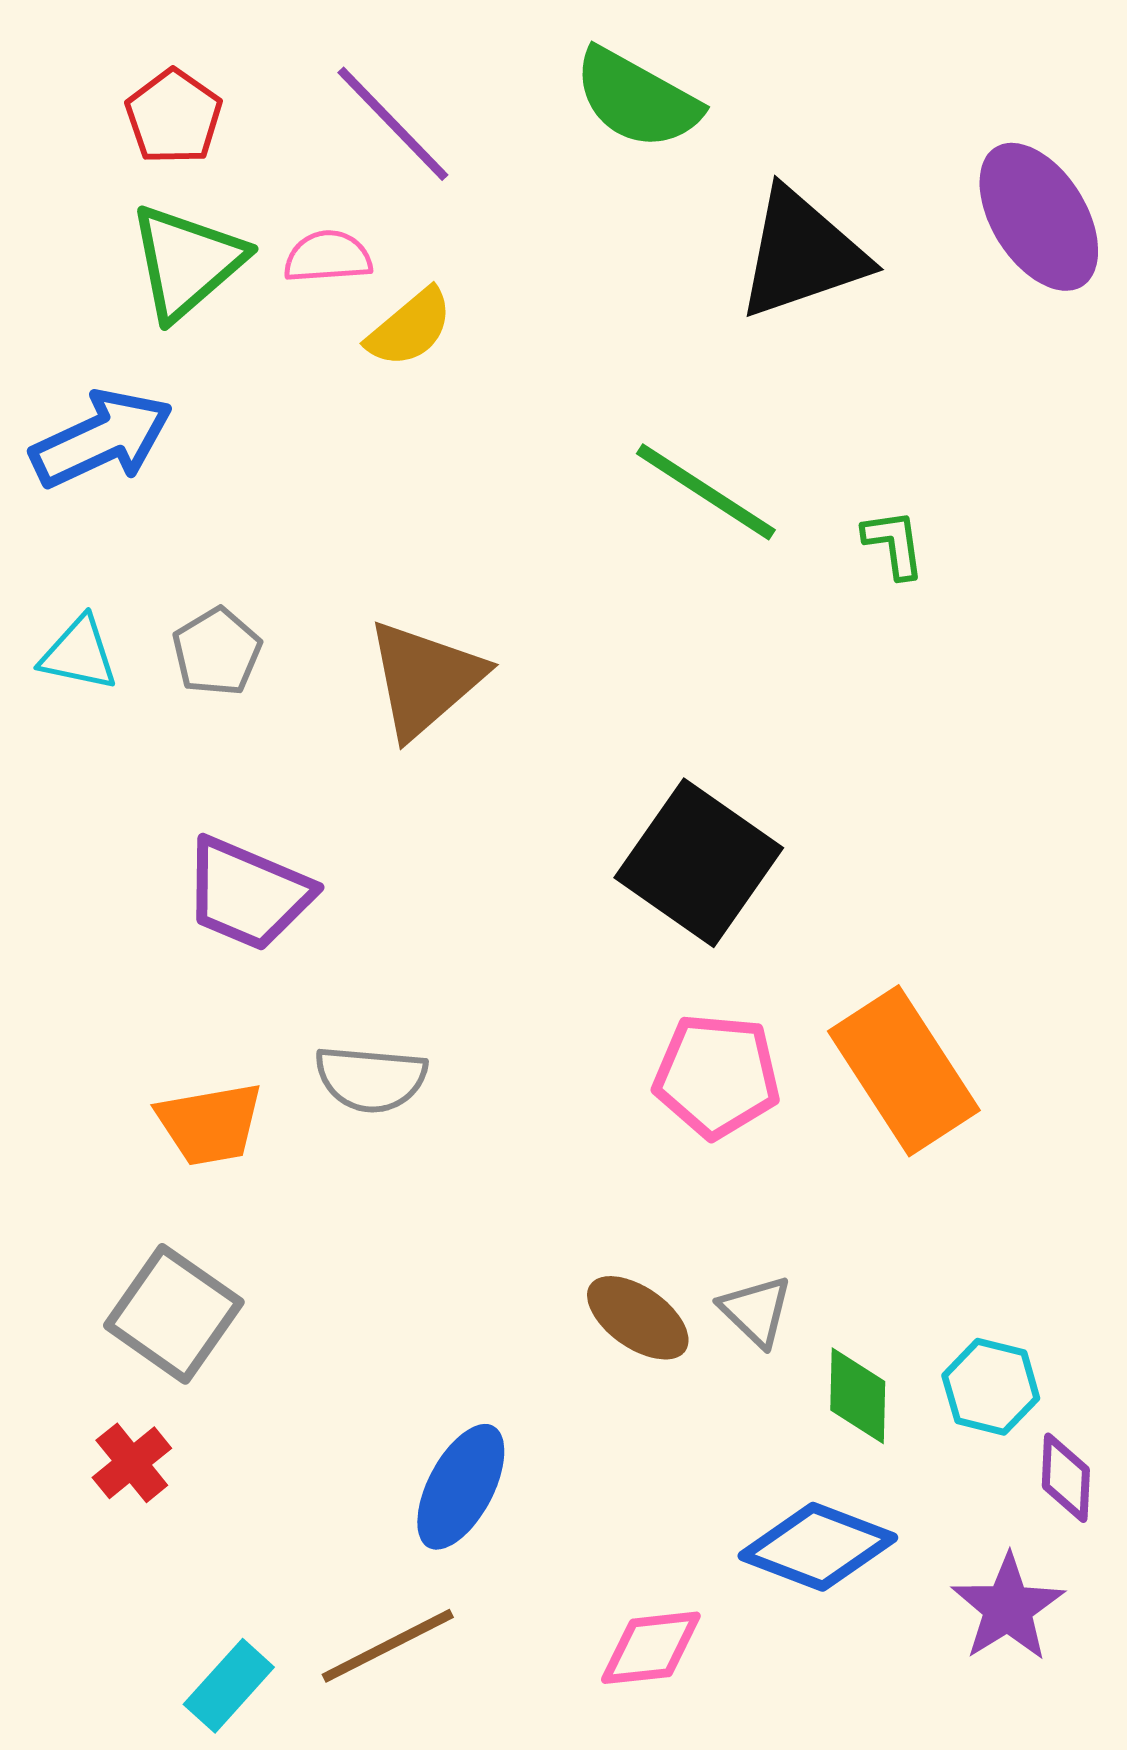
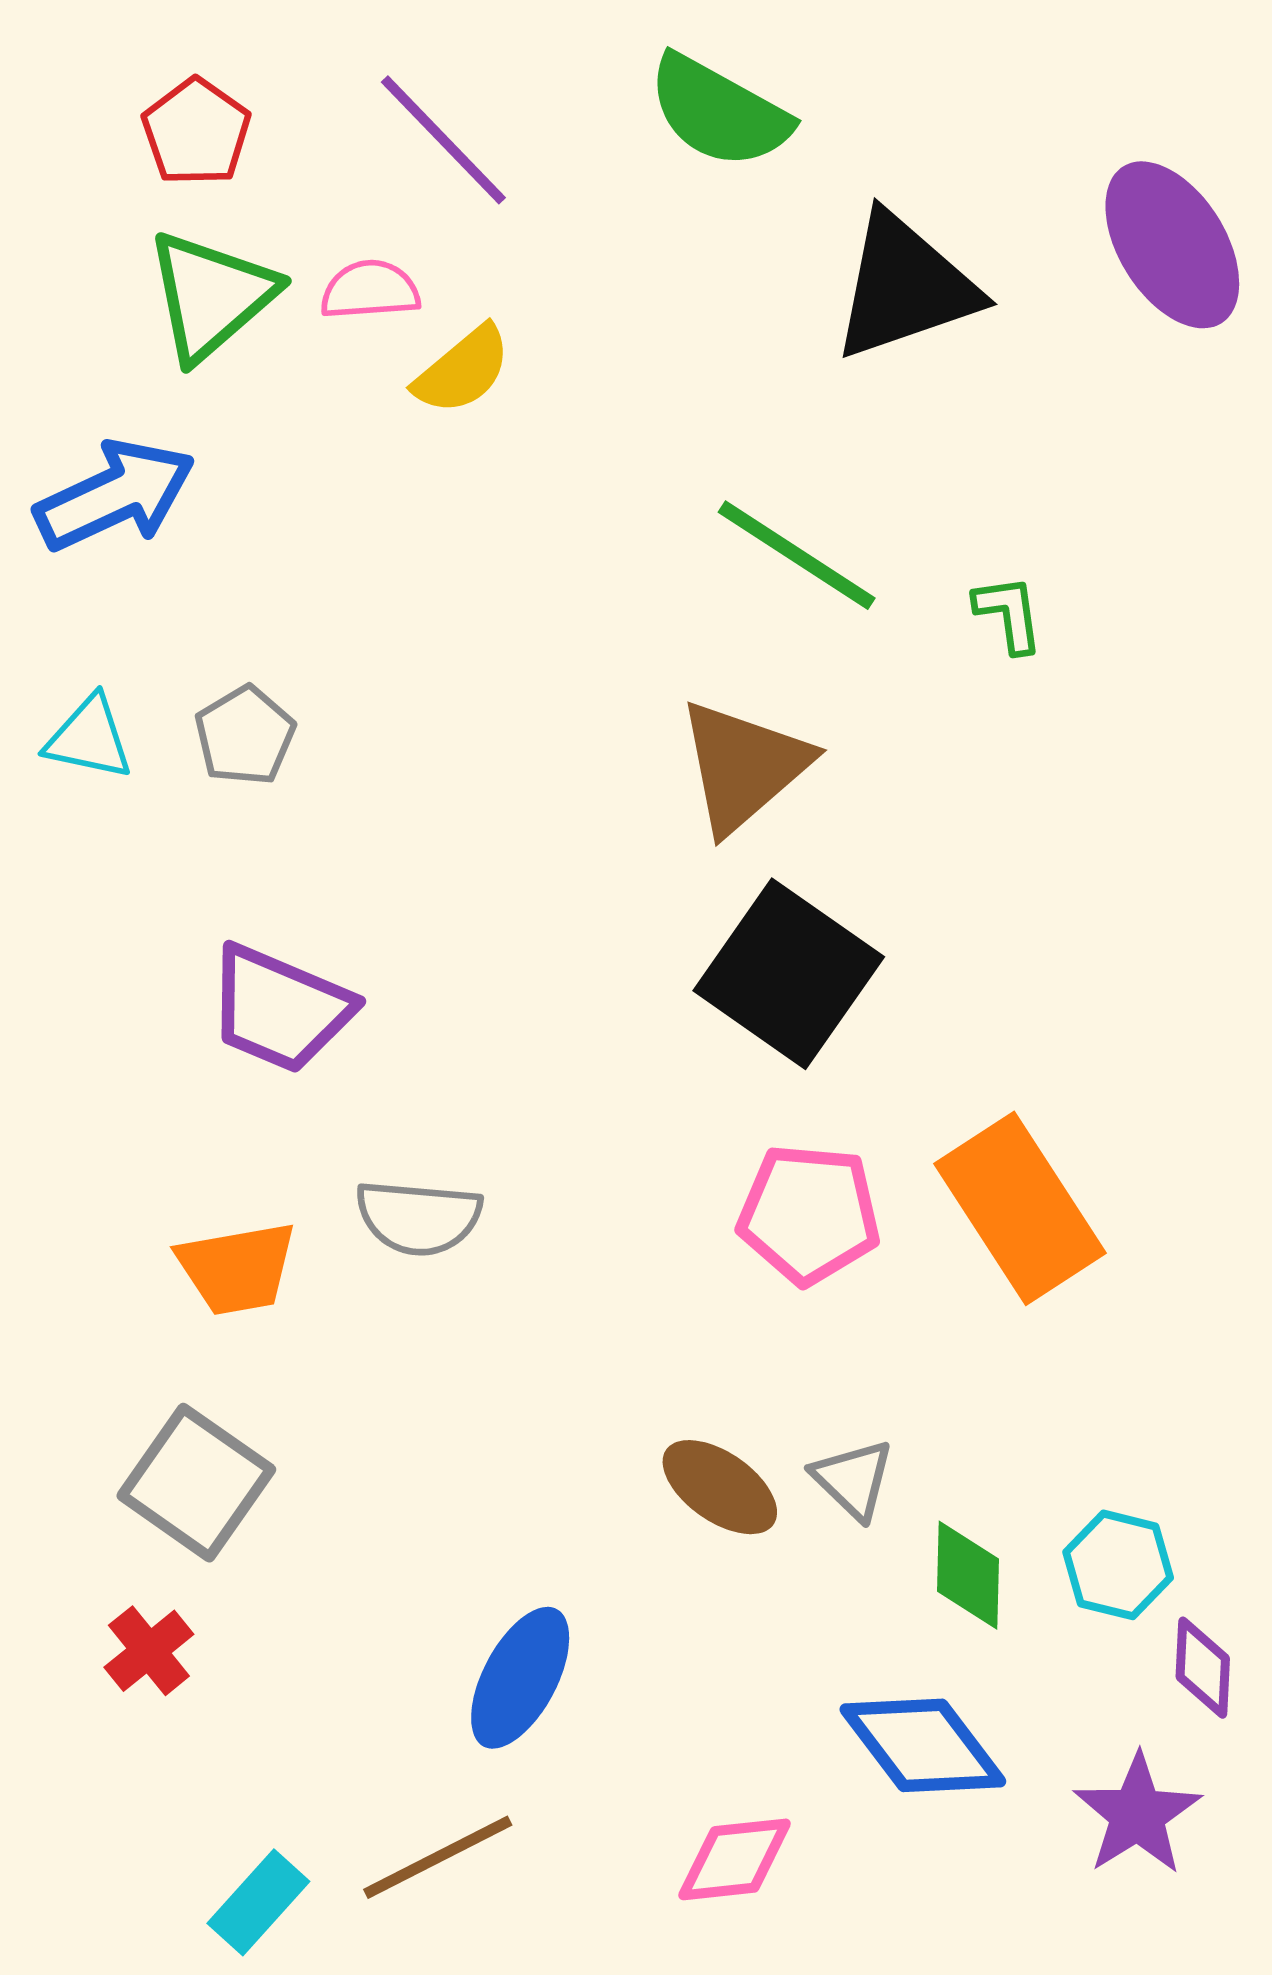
brown triangle: (425, 679) -> (744, 766), moved
blue diamond: (818, 1547) -> (923, 1745), turned 32

